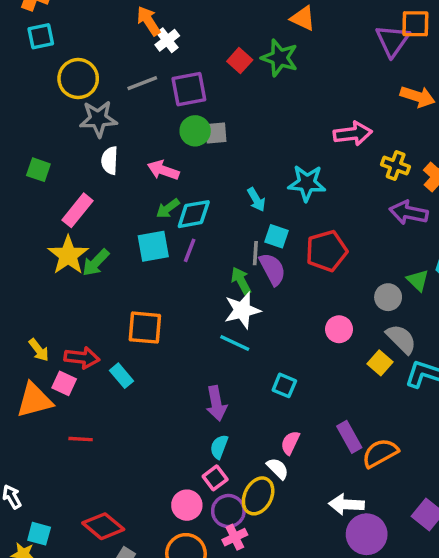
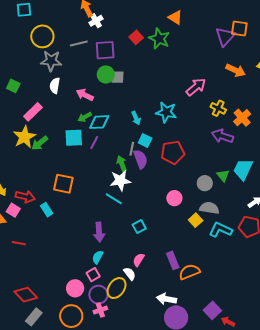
pink arrow: (353, 134) -> (196, 87), turned -40
gray semicircle: (401, 339) -> (209, 208), turned -42
cyan square: (284, 385) -> (139, 227), turned 32

